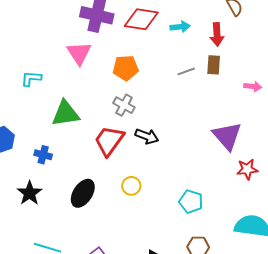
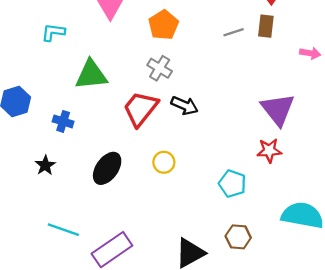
orange pentagon: (126, 68) -> (163, 25), turned -30
red star: (247, 169) -> (269, 151), moved
black star: (30, 193) -> (45, 165), size x0.7

